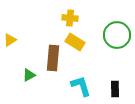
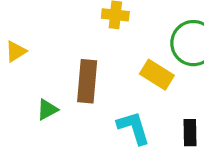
yellow rectangle: (75, 42) -> (157, 75), moved

